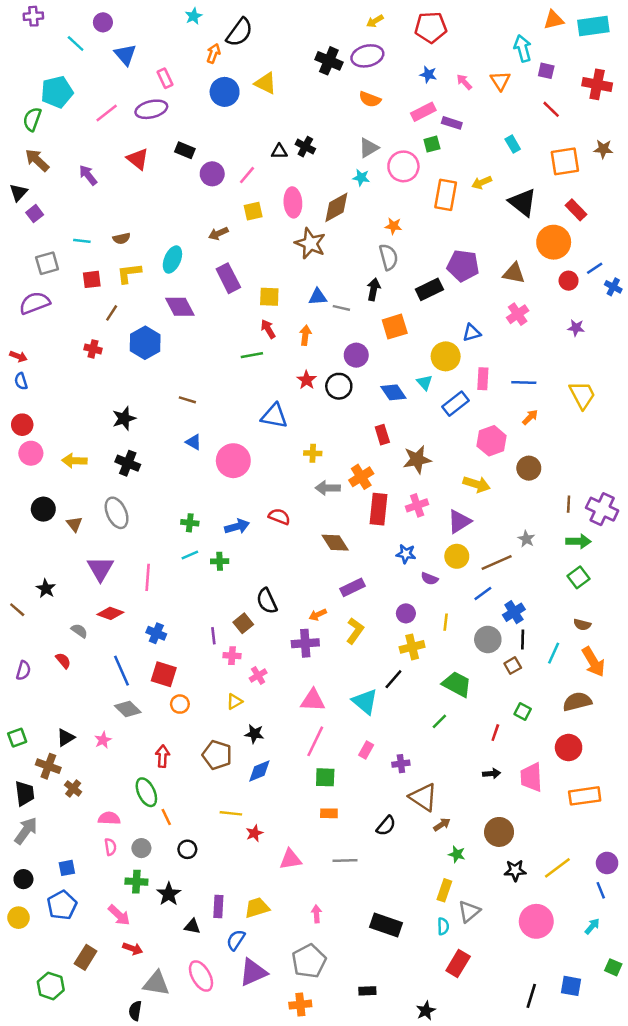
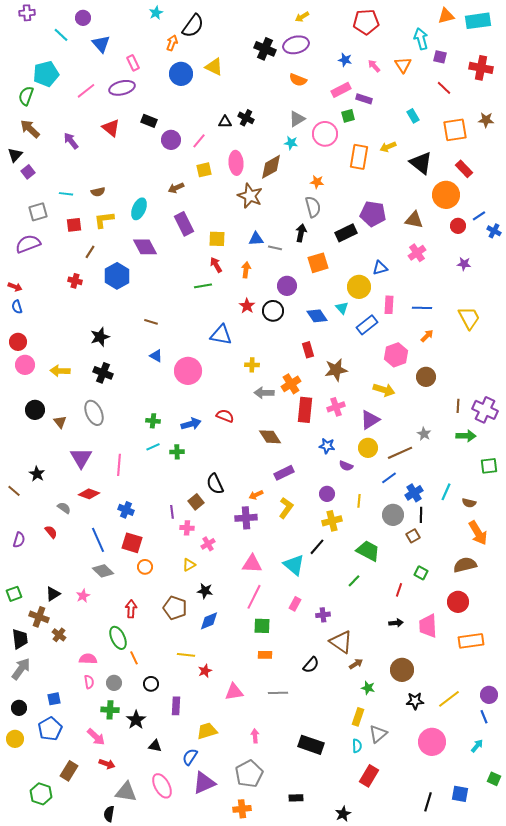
red pentagon: (431, 27) -> (366, 22), moved
green square: (578, 577) -> (489, 466), moved, turned 30
cyan line: (554, 653) -> (446, 492), moved
purple rectangle: (218, 906) -> (176, 706), moved

